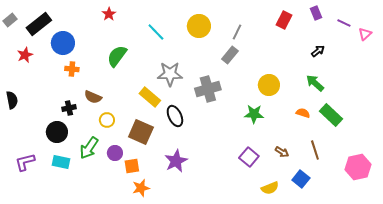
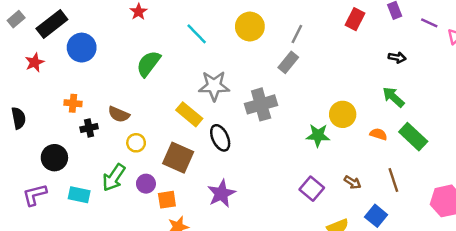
black arrow: (318, 51) -> (397, 57), turned 48
orange cross: (72, 69) -> (73, 103), moved
yellow circle: (269, 85) -> (343, 114), moved
black circle: (57, 132) -> (54, 158), moved

